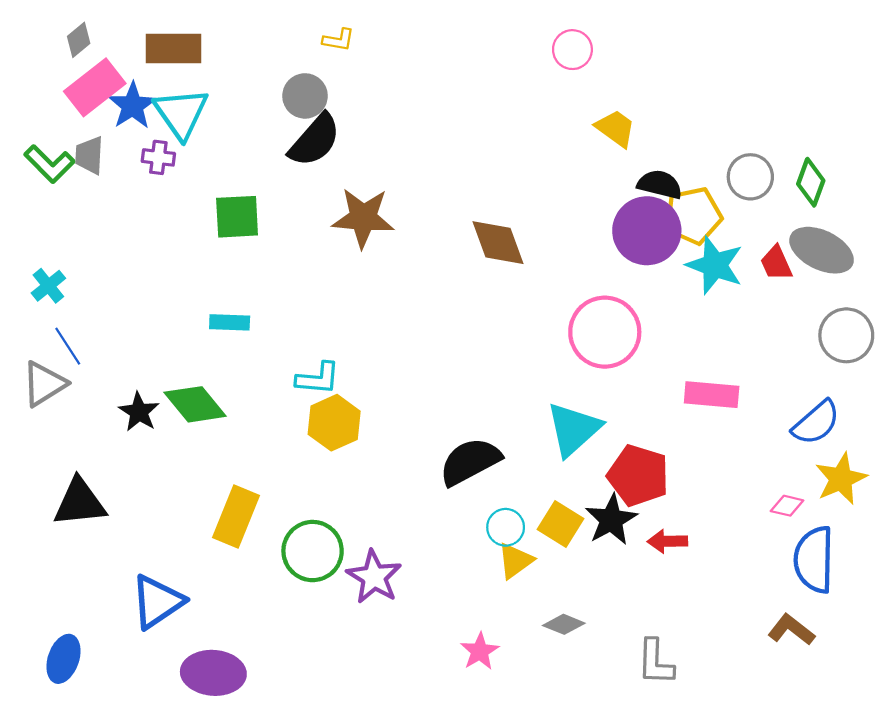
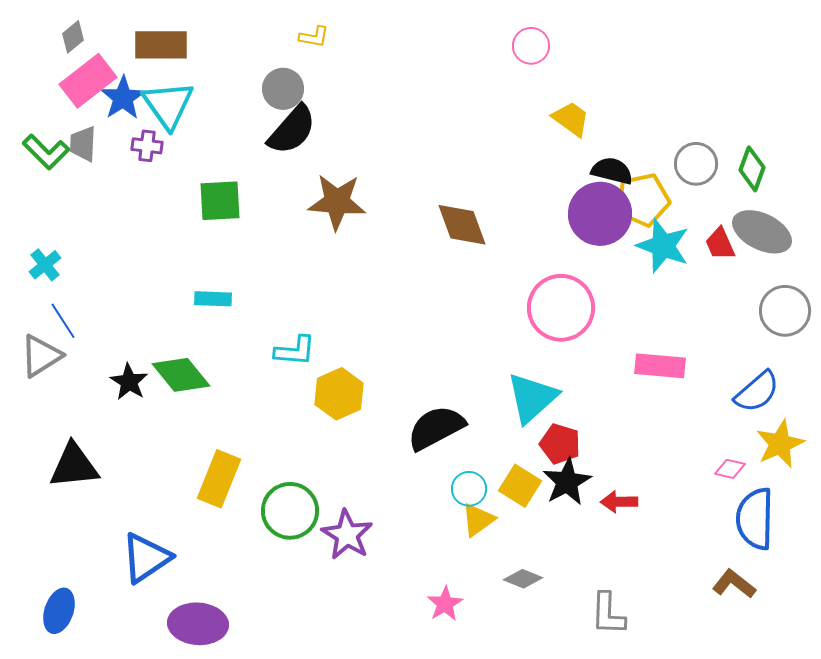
yellow hexagon: (334, 423) -> (339, 394), moved
red pentagon: (638, 476) -> (560, 444), moved, size x0.7

